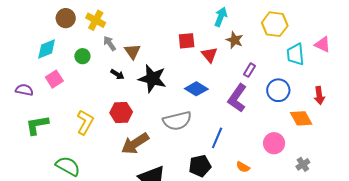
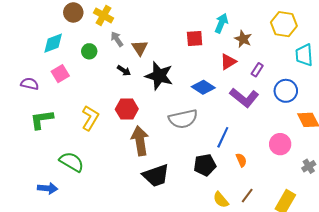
cyan arrow: (221, 17) -> (221, 23), moved
red triangle: (209, 55) -> (228, 62), moved, turned 36
purple L-shape: (237, 98) -> (244, 98), turned -88
brown arrow: (135, 143) -> (140, 141), turned 112
orange semicircle: (243, 167) -> (241, 160), moved, turned -144

